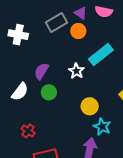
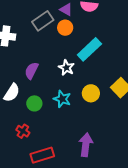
green circle: (49, 92) -> (34, 103), moved
yellow circle: (90, 106) -> (91, 93), moved
cyan star: (102, 127) -> (62, 99), moved

